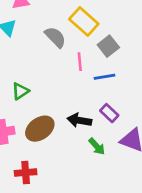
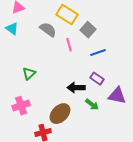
blue line: (104, 77) -> (98, 53), moved
brown ellipse: (40, 129) -> (60, 114), moved

